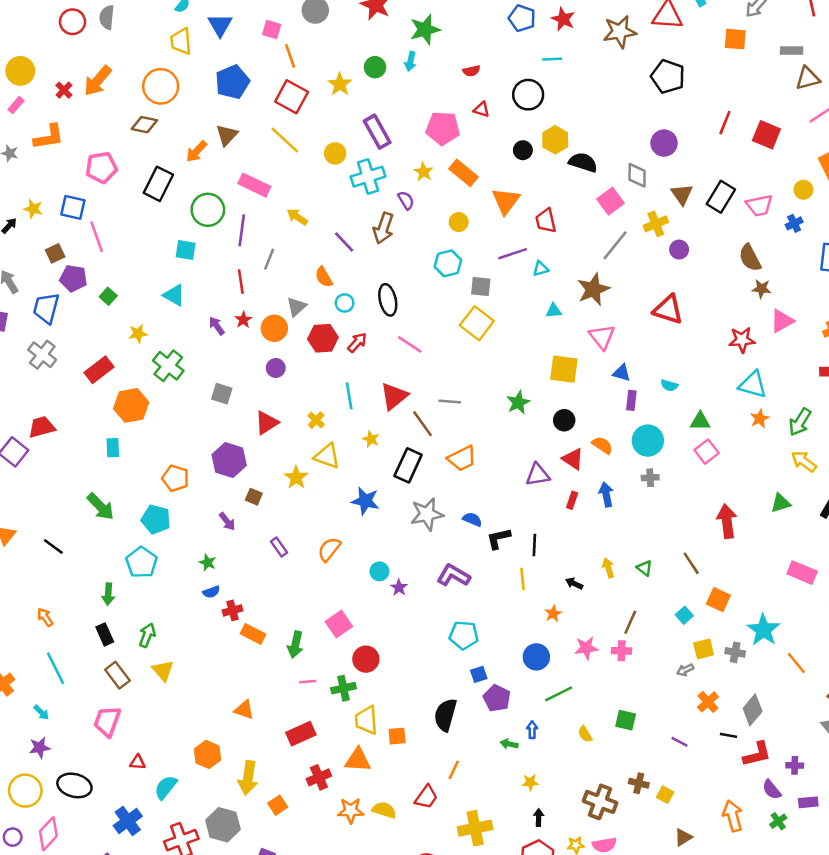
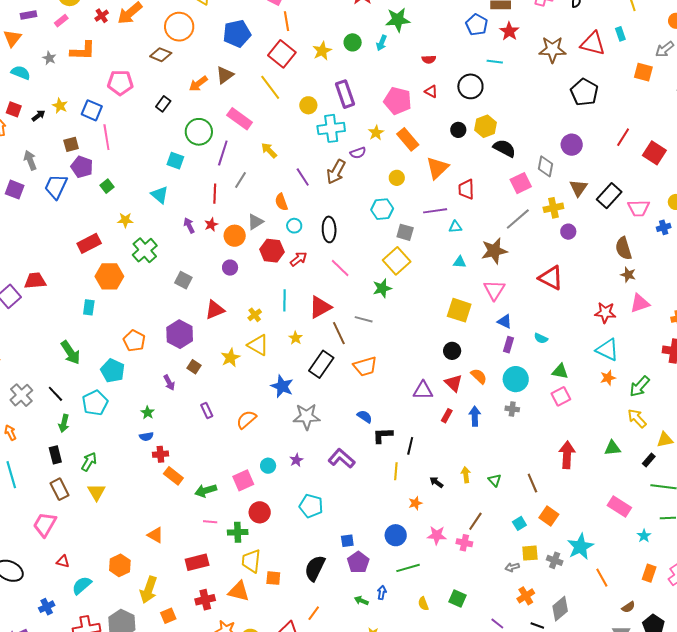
black rectangle: (158, 184) -> (163, 104), size x0.6
purple semicircle: (406, 200) -> (358, 153), turned 91
gray cross: (42, 355) -> (21, 395), moved
green star: (518, 403) -> (382, 288), moved
gray star: (427, 514) -> (307, 417), moved
black line: (53, 546) -> (55, 394), moved
cyan circle: (379, 571) -> (268, 466), moved
cyan pentagon: (464, 635) -> (311, 506), moved
green arrow: (295, 645) -> (206, 491), turned 50
blue cross: (128, 821) -> (47, 607), size x0.7

